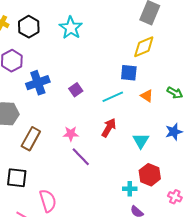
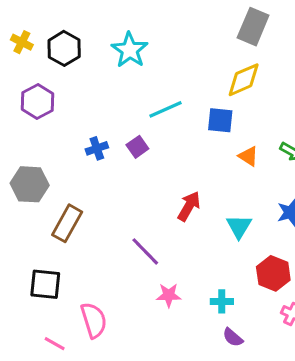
blue cross: (38, 83) -> (97, 148), moved, size x0.6
cyan line: (113, 97) -> (166, 109), moved
pink star: (71, 134) -> (169, 295), moved
red hexagon: (150, 175) -> (273, 273), moved

